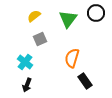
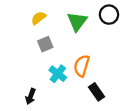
cyan cross: (25, 62) -> (58, 74), moved

